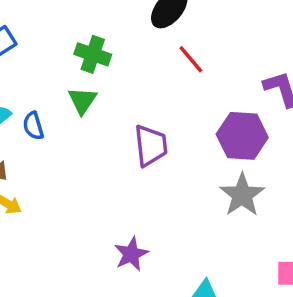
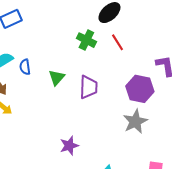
green cross: (93, 54) -> (86, 40), moved
green triangle: (82, 101) -> (57, 77), moved

